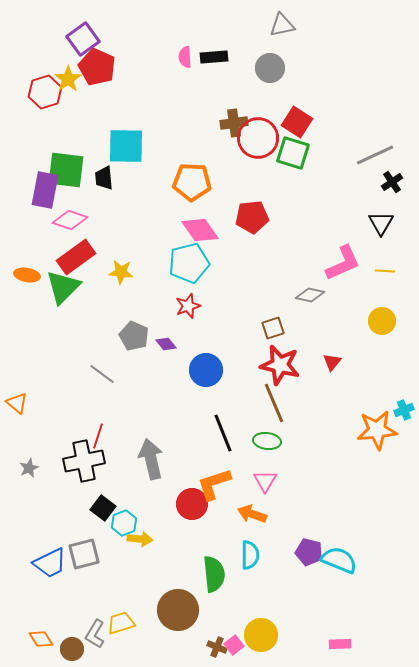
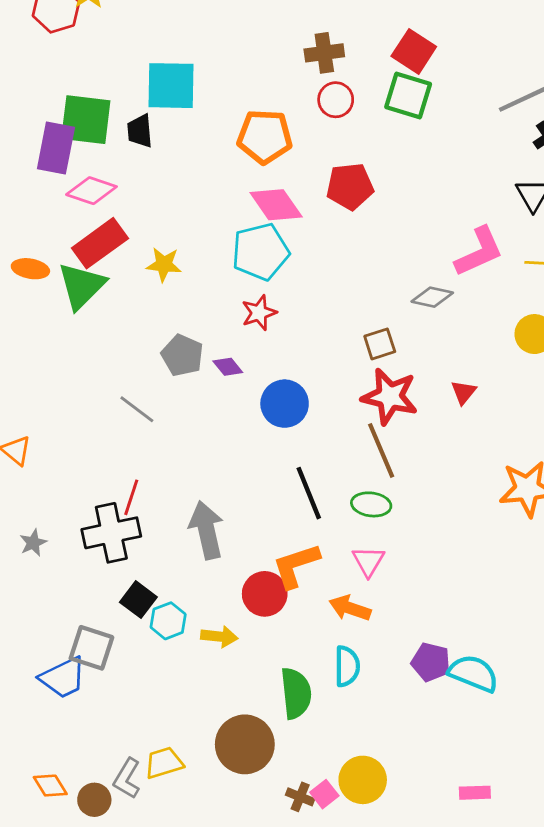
red circle: (258, 138) -> (336, 100), moved, size x0.6
yellow arrow: (140, 539) -> (219, 636), moved
gray square: (84, 554) -> (91, 648), moved, turned 32

